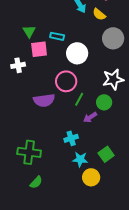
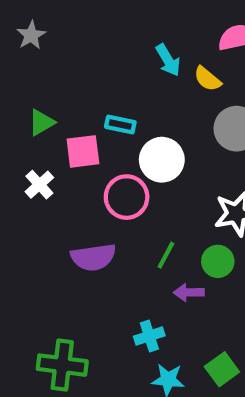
green triangle: (29, 31) -> (41, 122), moved, turned 32
white cross: (18, 65) -> (39, 185), turned -32
pink circle: (66, 81) -> (127, 197), moved
purple arrow: (90, 117) -> (189, 292), turned 32

